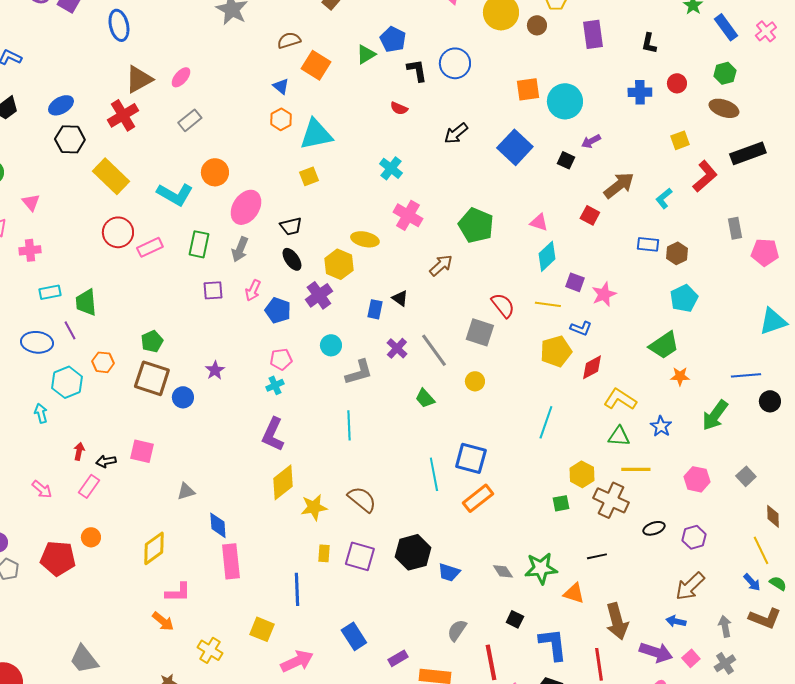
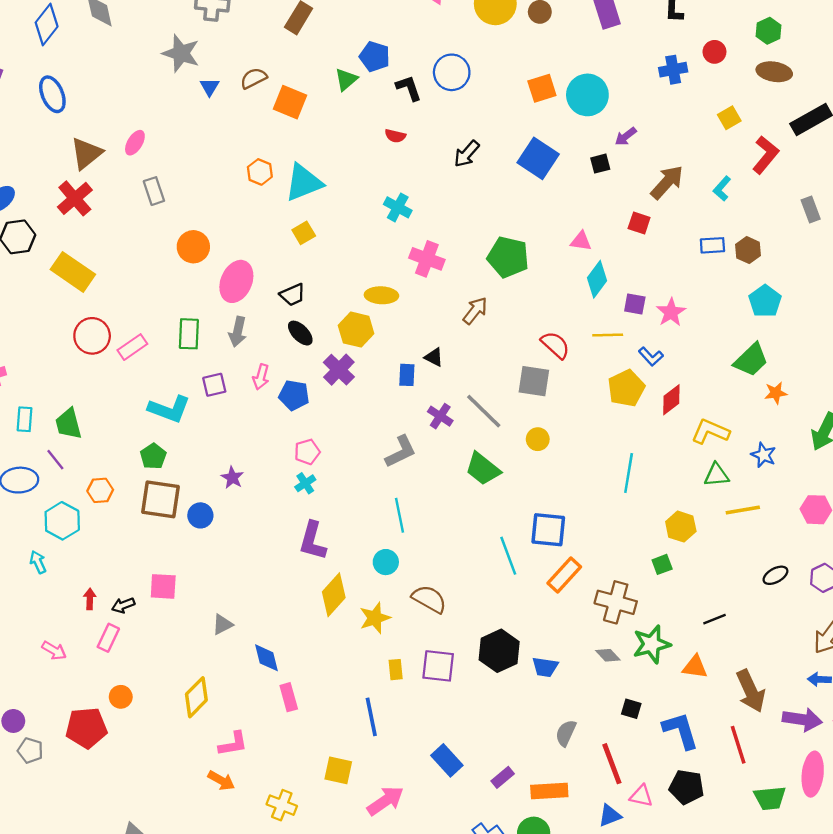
blue triangle: (281, 86) -> (209, 87), moved, turned 30
gray rectangle: (190, 120) -> (154, 191), turned -60
black square: (566, 160) -> (600, 164), turned -30
cyan L-shape: (175, 194) -> (169, 409), moved
cyan rectangle: (50, 292) -> (25, 419), turned -65
blue L-shape: (581, 328) -> (651, 356), turned 35
cyan circle: (331, 345) -> (386, 562), moved
green trapezoid: (425, 398) -> (483, 469), size x1.5
brown cross: (611, 500) -> (616, 602), moved
pink rectangle: (231, 561) -> (289, 697), size x0.7

